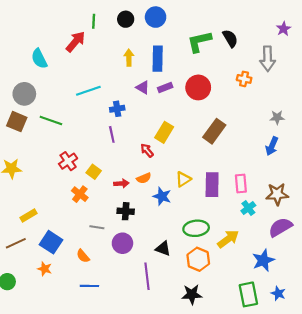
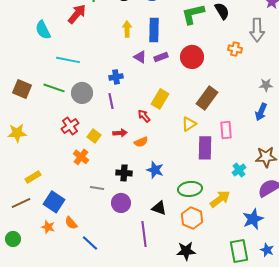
cyan line: (88, 91) -> (68, 60), moved, turned 30
gray circle: (24, 94) -> (82, 93), moved
yellow triangle: (183, 179) -> (189, 124), moved
red arrow: (121, 183) -> (120, 133), moved
pink rectangle: (241, 183) -> (226, 130), moved
blue star: (162, 196) -> (155, 170), moved
orange semicircle: (83, 256) -> (71, 223), moved
blue line: (89, 286) -> (90, 243), turned 42

